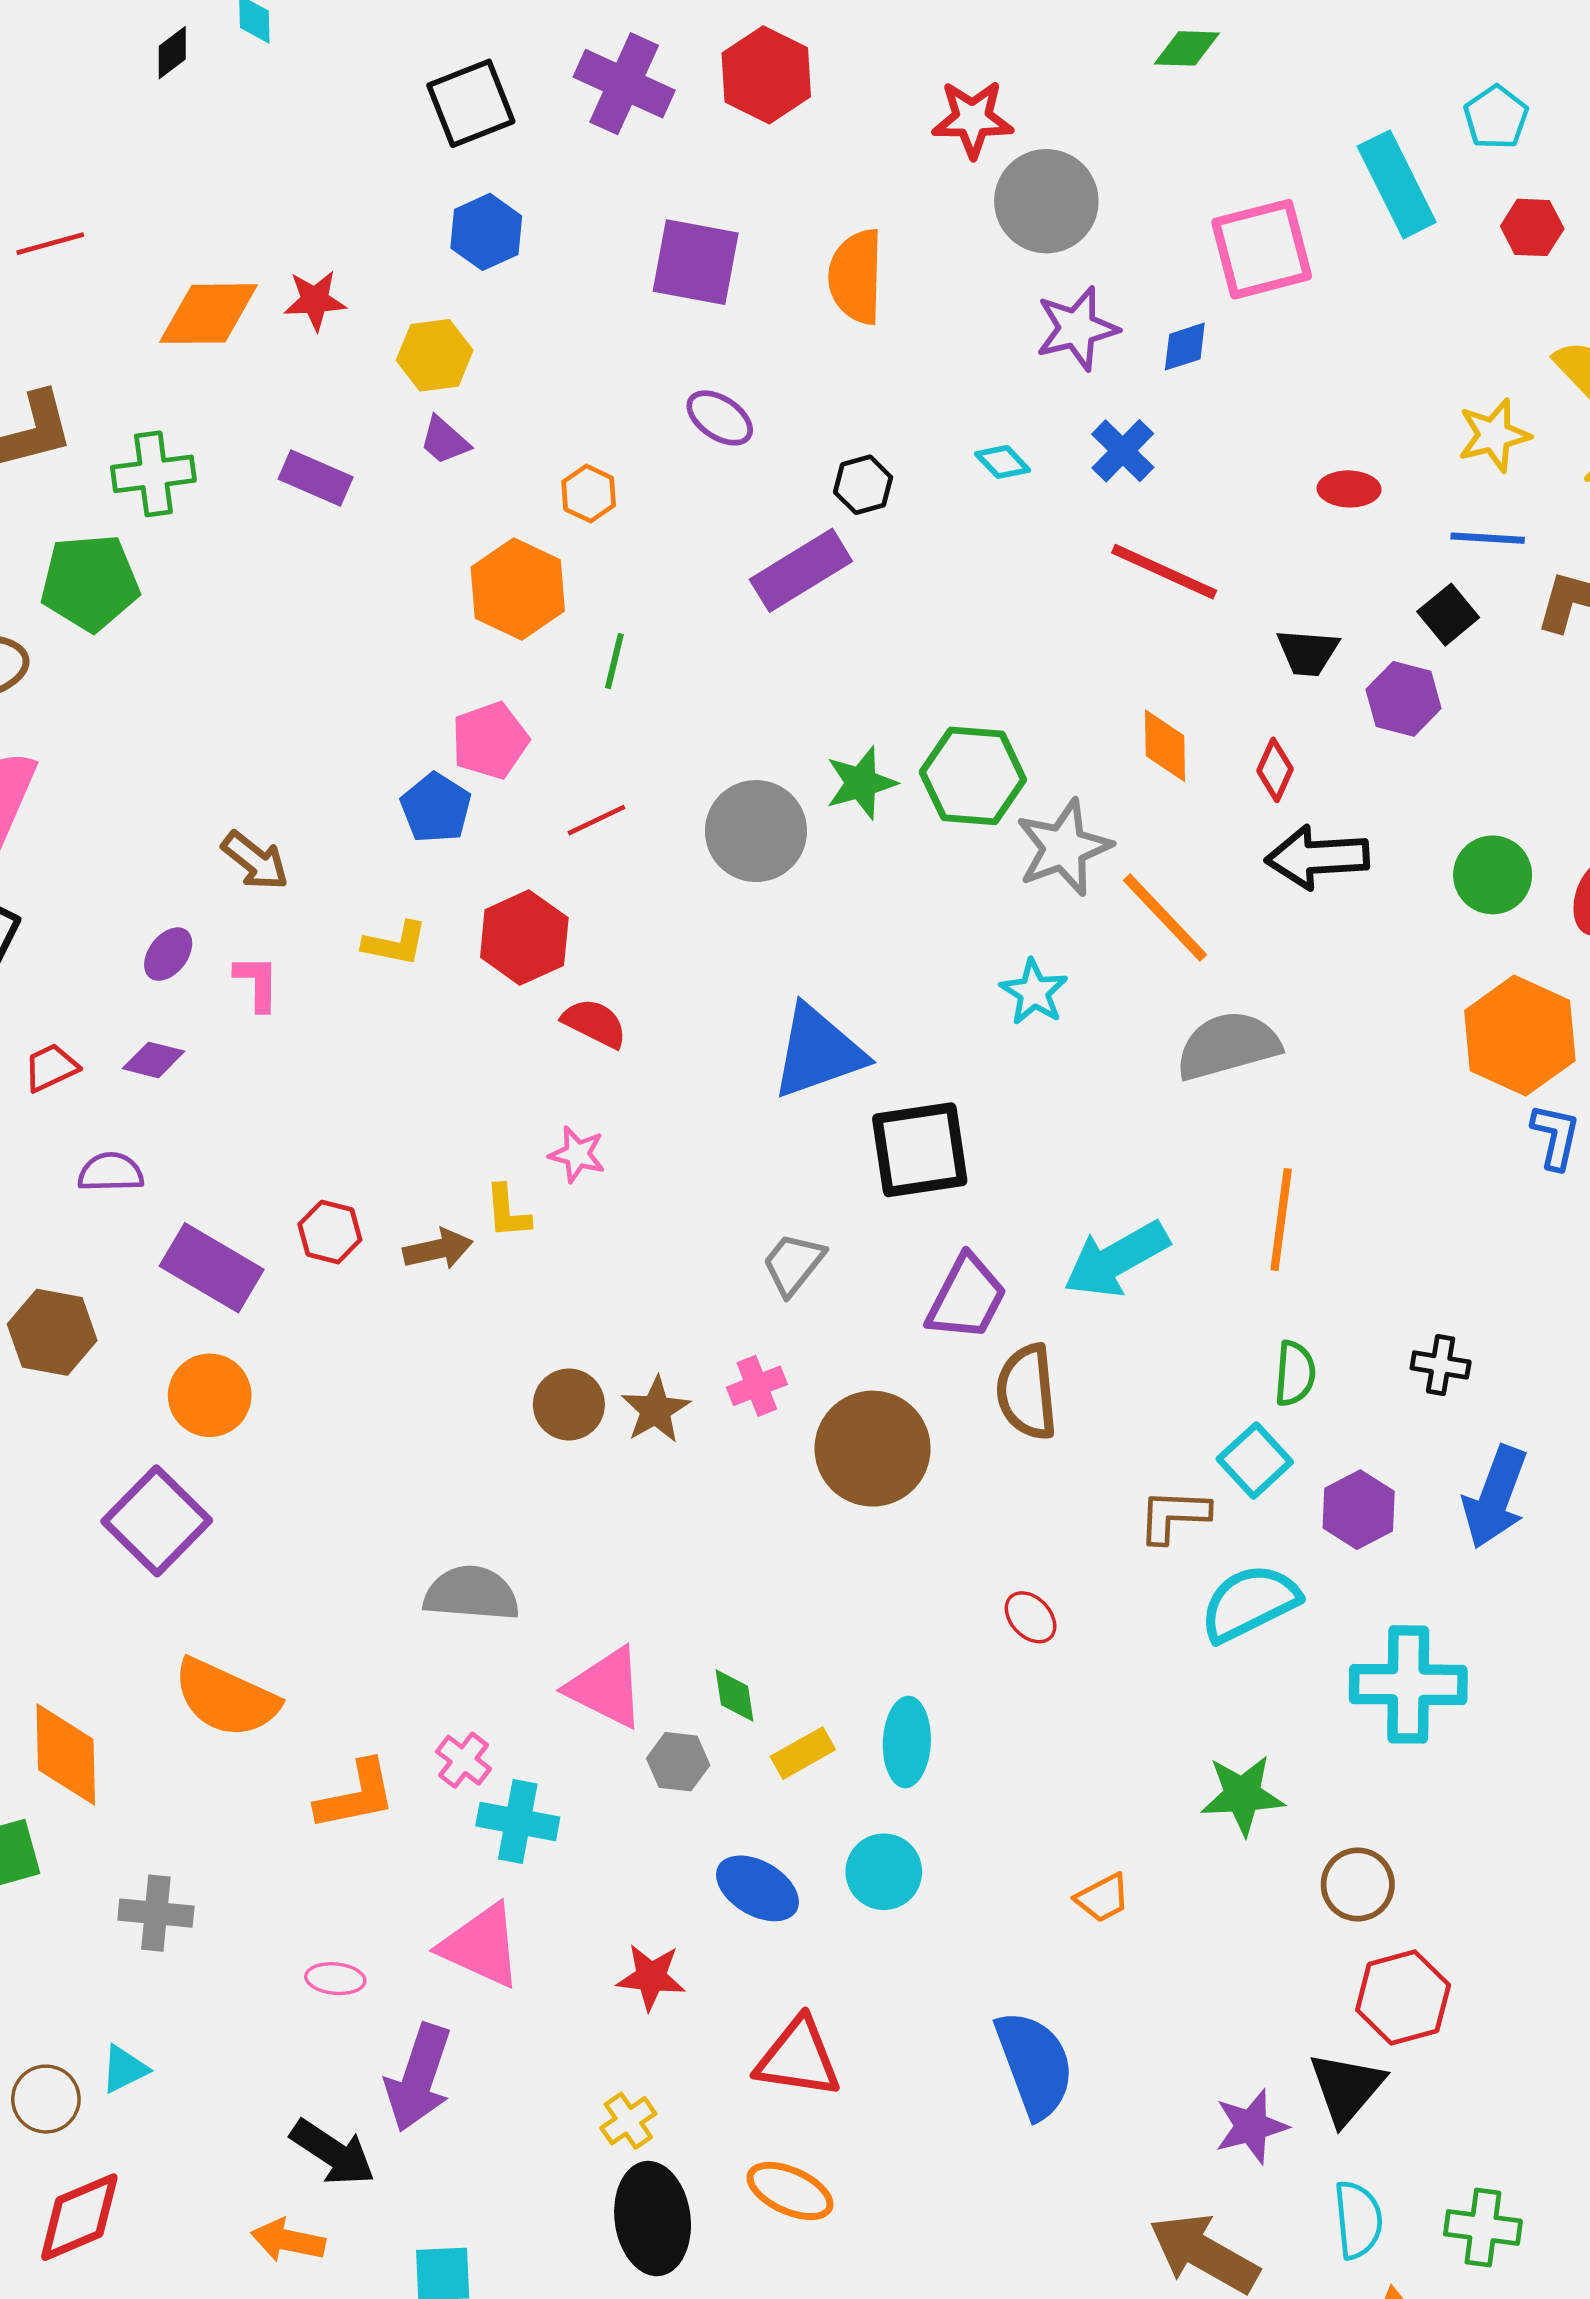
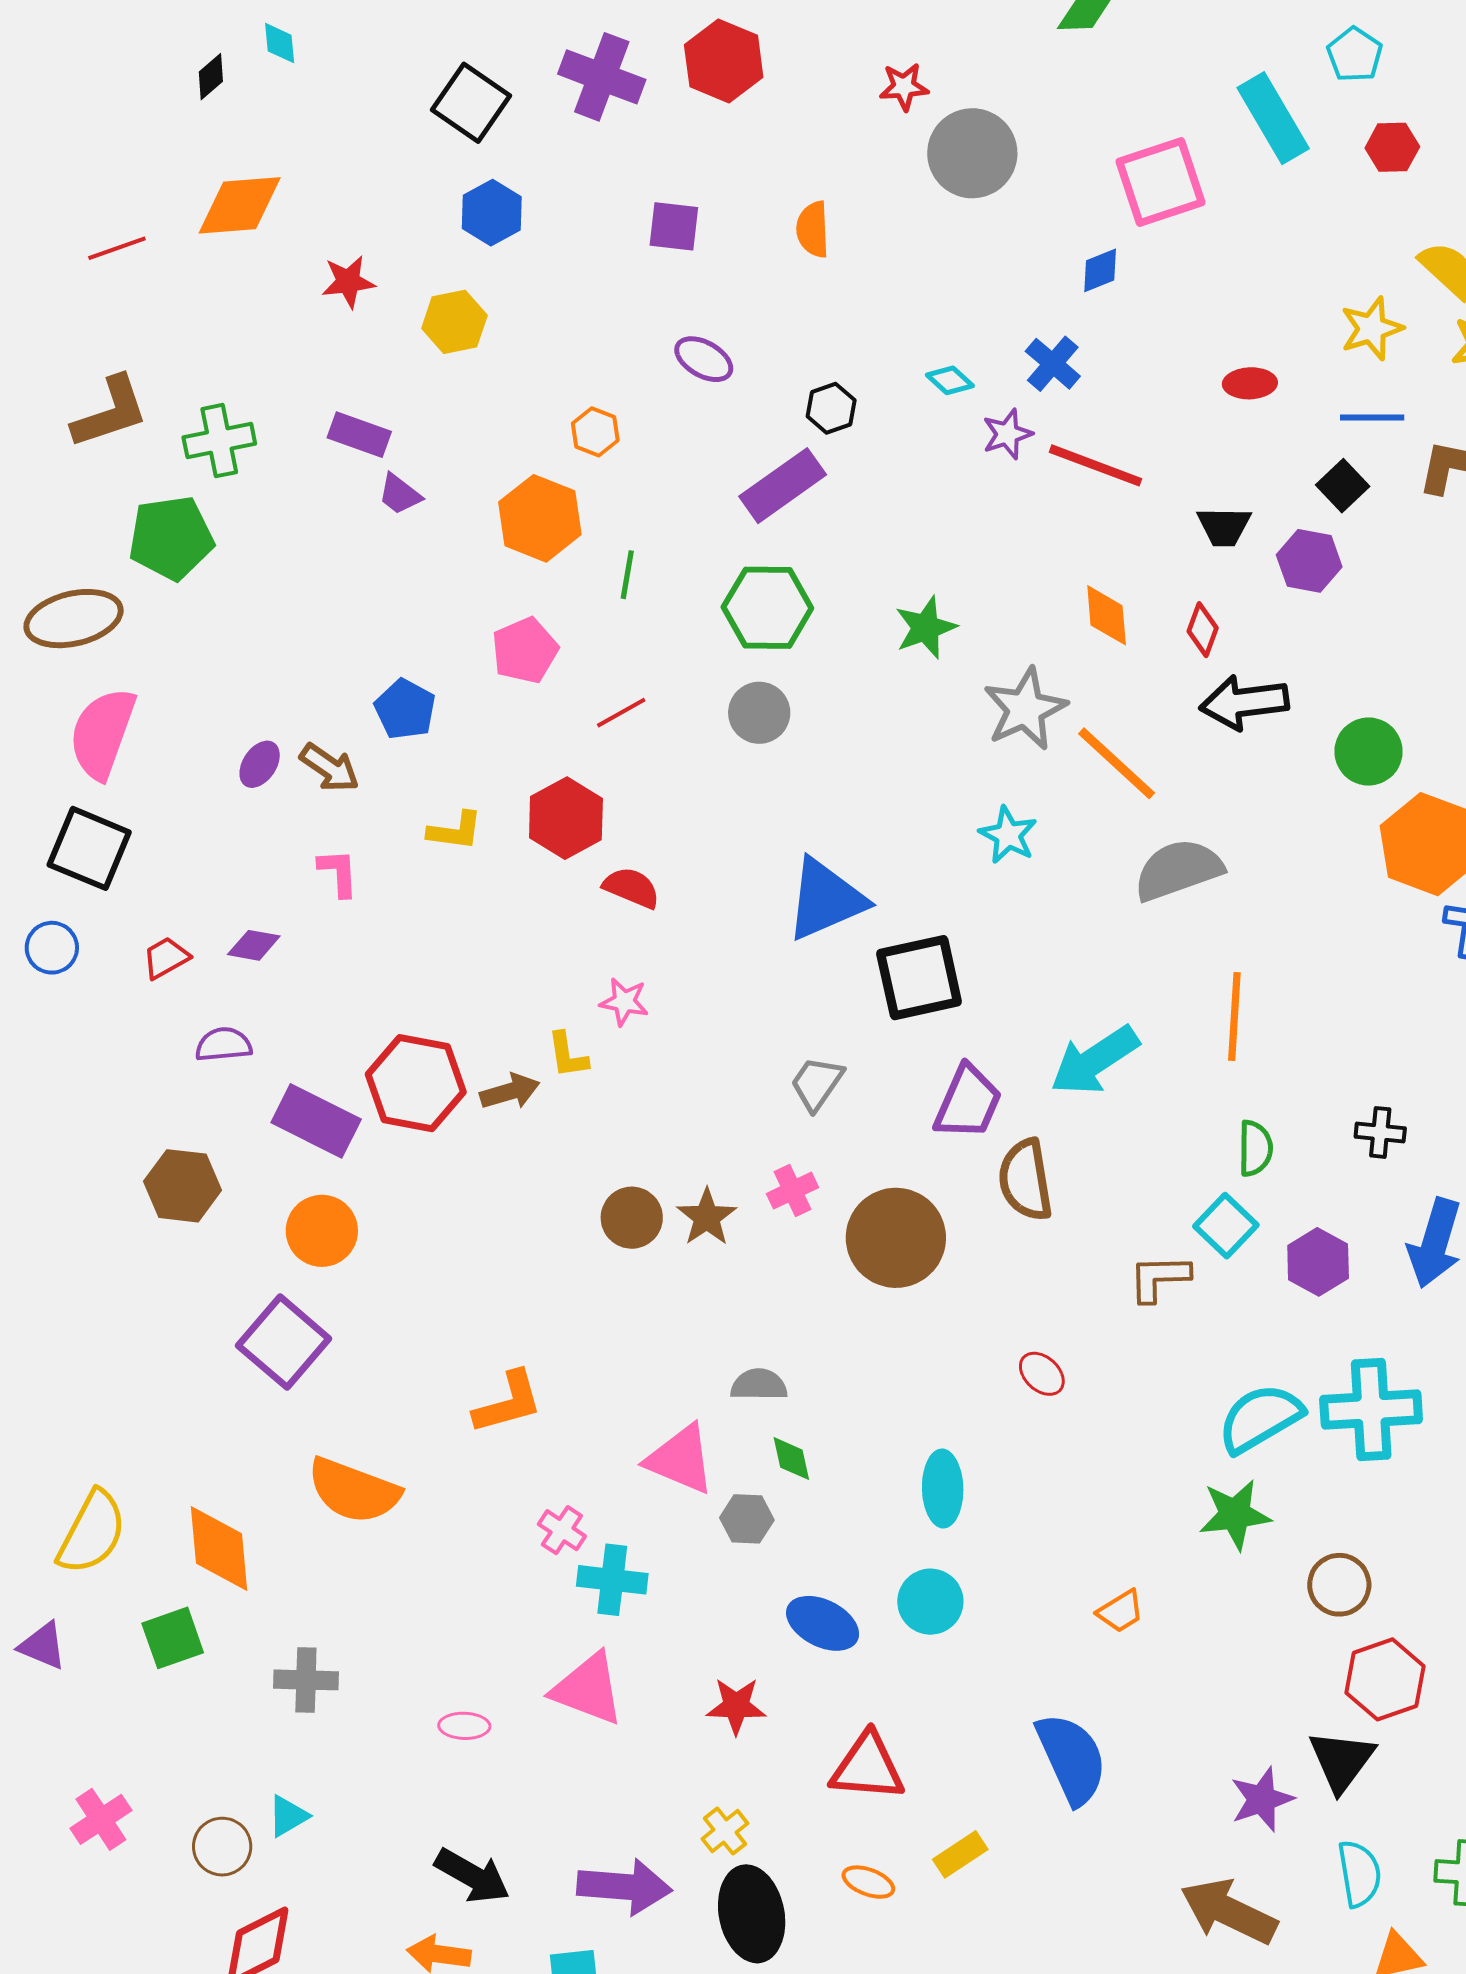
black square: (471, 103) -> (471, 103), turned -30
red star: (972, 119) -> (904, 87), size x0.7
purple square: (696, 262) -> (674, 226), size x0.7
orange semicircle: (856, 277) -> (813, 229), size x0.7
orange diamond: (209, 314) -> (240, 205), moved
purple star: (1077, 328) -> (1007, 434), moved, size x0.7
purple trapezoid: (444, 441) -> (400, 494), moved
green hexagon: (973, 776) -> (767, 608), moved
green star: (861, 783) -> (926, 628), moved
blue pentagon: (436, 808) -> (405, 709), moved
gray circle: (756, 831) -> (759, 713), size x0.7
green circle: (1493, 875) -> (1369, 752), moved
purple ellipse: (168, 954) -> (260, 764), moved
red hexagon: (330, 1232) -> (416, 1083), size x1.8
gray semicircle: (471, 1594) -> (759, 1385), moved, size x0.7
cyan semicircle: (1250, 1603) -> (1260, 1418), moved
yellow rectangle: (803, 1753) -> (960, 1854), moved
orange L-shape: (356, 1795) -> (508, 1403), moved
purple arrow: (419, 2078) -> (624, 1887), moved, turned -100
orange ellipse: (790, 2191) -> (868, 1882), size x0.7

